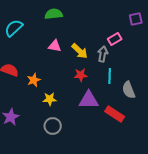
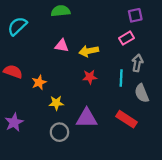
purple square: (136, 19) -> (135, 15), moved
yellow arrow: (80, 51) -> (89, 51), turned 126
gray arrow: (103, 54) -> (137, 63), moved
purple triangle: (89, 100) -> (87, 118), moved

